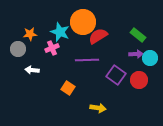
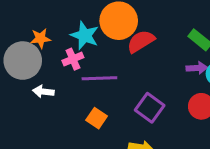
gray circle: (18, 49) -> (23, 61), size x1.6
purple line: (87, 60) -> (99, 78), moved
purple square: (116, 75) -> (150, 108), moved

